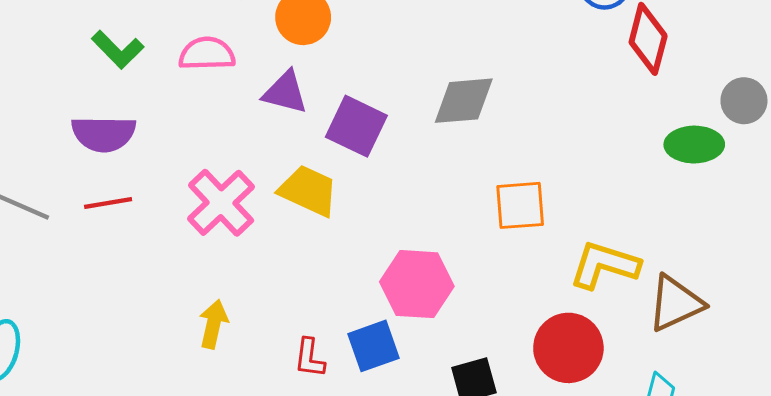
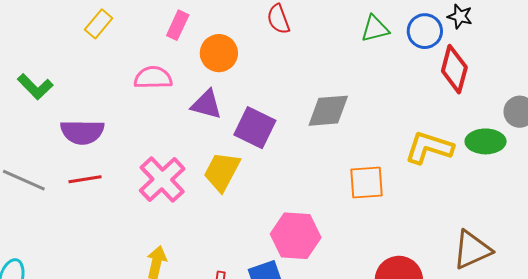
green L-shape: (118, 50) -> (35, 87), moved
yellow trapezoid: (308, 191) -> (222, 172), turned -87
yellow L-shape: (604, 265) -> (429, 148), moved

